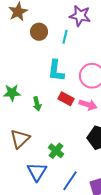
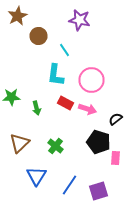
cyan line: (65, 37) -> (64, 50), moved, turned -48
green cross: (56, 151) -> (56, 146), moved

